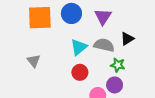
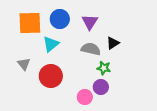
cyan triangle: (79, 47) -> (51, 44), moved
red circle: (80, 72) -> (51, 76), moved, size x1.5

